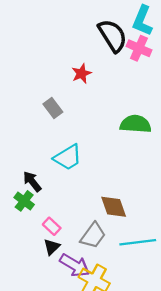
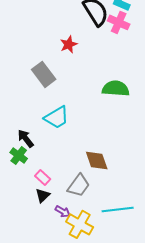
gray rectangle: (53, 108) -> (44, 74), size x1.4
cyan line: (138, 242) -> (118, 209), moved
purple arrow: (75, 265) -> (63, 211), size x0.6

